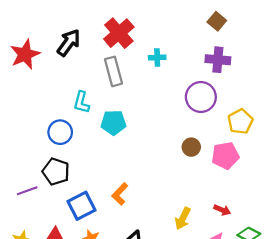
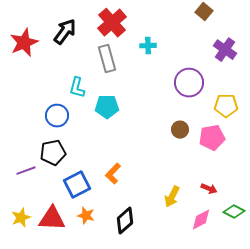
purple cross: (218, 60) -> (225, 50), moved, turned 30
yellow pentagon: (240, 122) -> (226, 106), turned 30
black pentagon: (56, 172) -> (53, 153), turned -30

